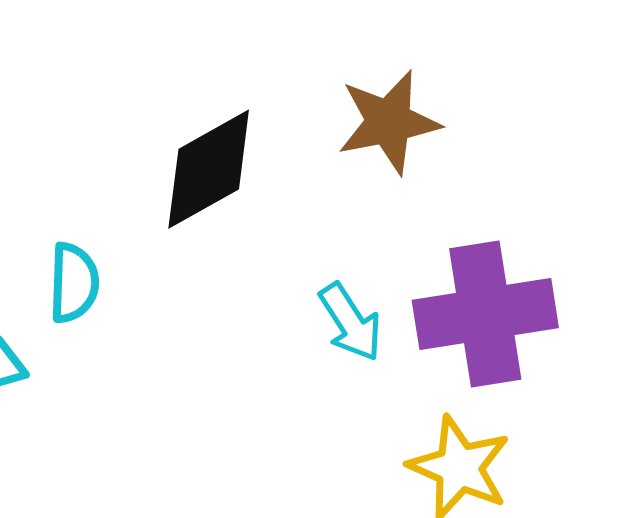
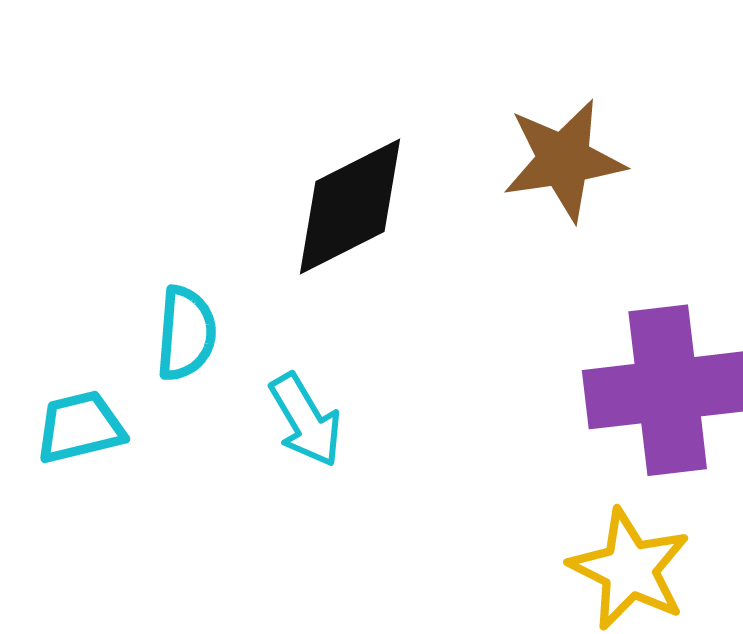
cyan arrow: (350, 322) -> (306, 420), moved

